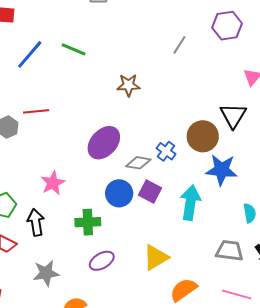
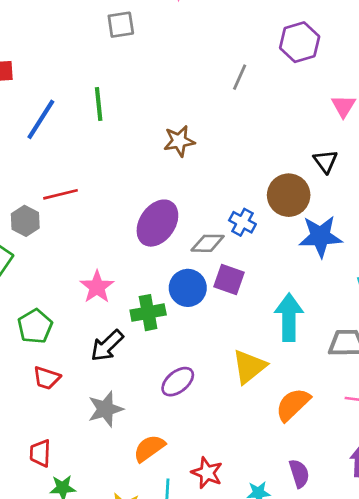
green line: (74, 49) -> (99, 104), turned 70
black triangle: (233, 116) -> (325, 161), size x0.7
cyan arrow: (190, 203) -> (289, 317), moved
black arrow: (36, 222) -> (107, 346), moved, turned -116
green cross: (88, 222) -> (148, 313), moved

